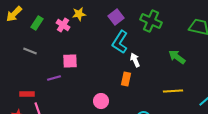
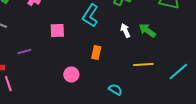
white arrow: (135, 60) -> (125, 31), moved
pink square: (70, 61) -> (57, 31), moved

